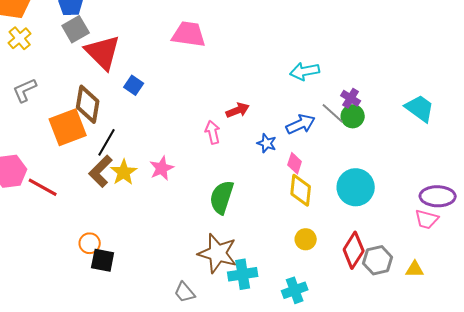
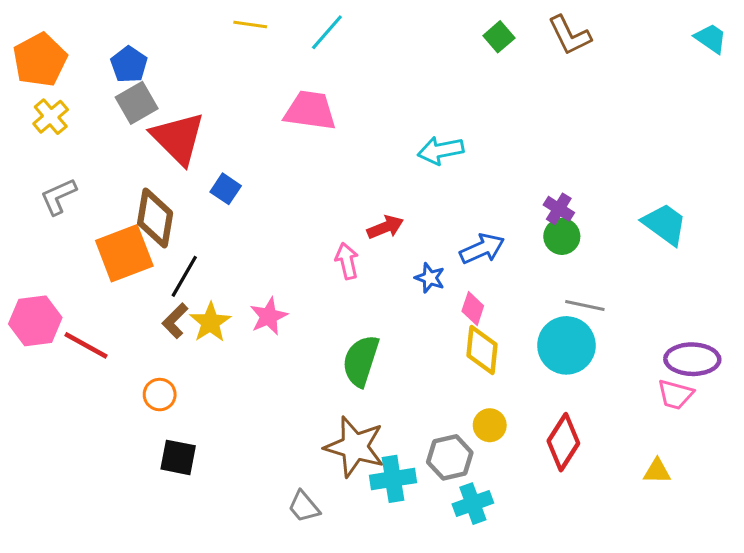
cyan arrow: (305, 71) -> (441, 150), moved
gray line: (333, 113) -> (585, 305), moved, turned -30
brown L-shape: (101, 171) -> (175, 321), size x0.7
orange circle: (90, 243) -> (160, 395), moved
gray hexagon: (378, 260) -> (450, 457), moved

